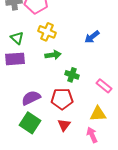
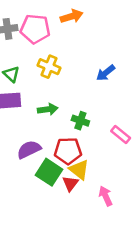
green arrow: (53, 55) -> (48, 109), moved
yellow triangle: (98, 114) -> (79, 170), moved, turned 42
green square: (30, 123) -> (49, 172), moved

